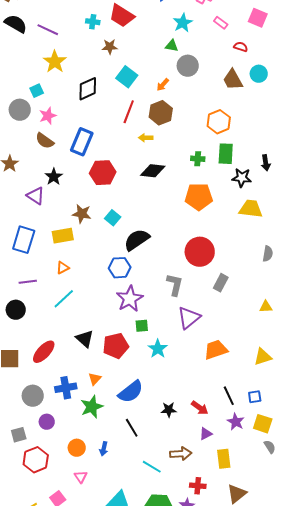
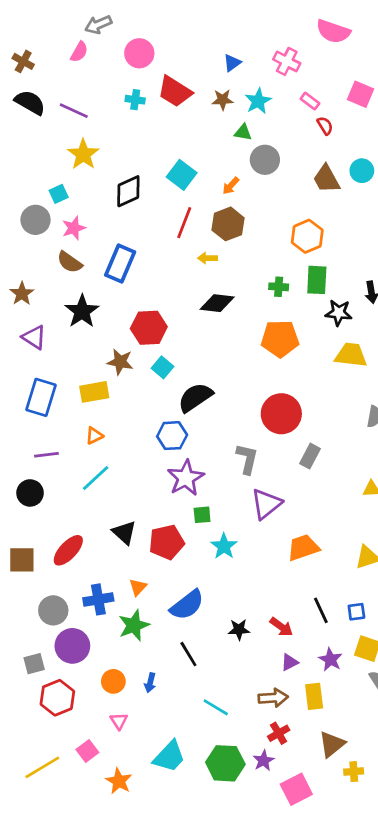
brown star: (110, 47) -> (223, 100), moved
red semicircle: (241, 47) -> (325, 126), moved, turned 40
red hexagon: (103, 173) -> (149, 328), moved
black star: (54, 177) -> (82, 311), size x1.4
purple triangle: (36, 196) -> (34, 337), moved
purple circle: (47, 422) -> (72, 646), size x1.6
purple star: (236, 422) -> (330, 660), moved
brown arrow: (181, 454) -> (273, 698), moved
red cross: (198, 486) -> (279, 733), turned -35

